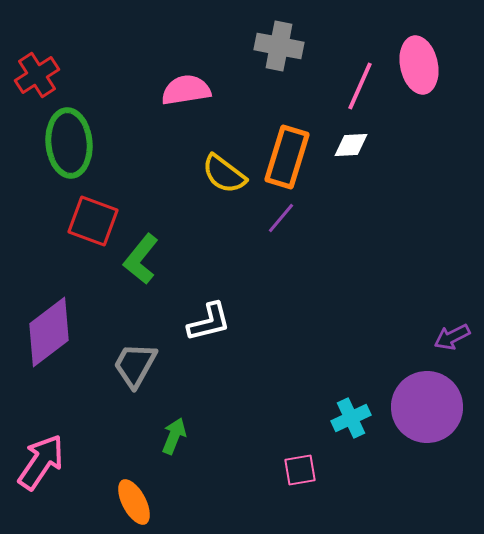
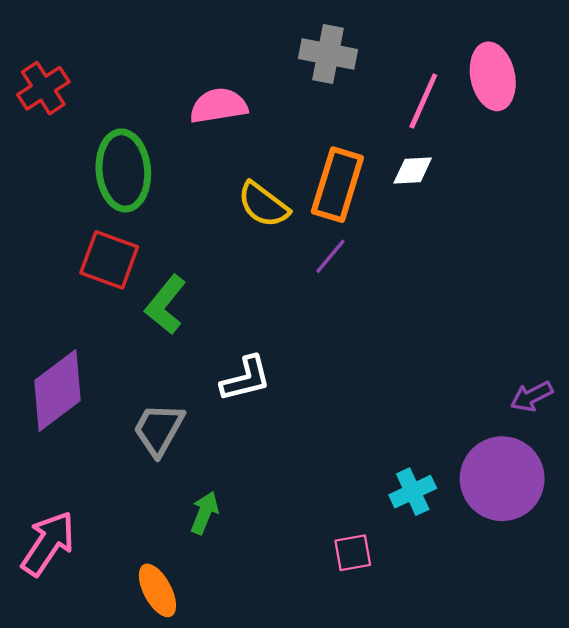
green ellipse: (69, 143) -> (123, 170), moved

